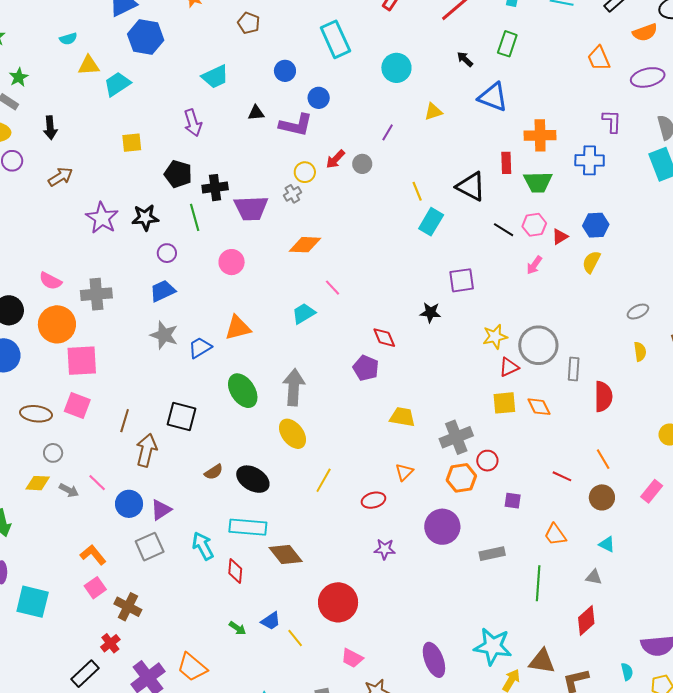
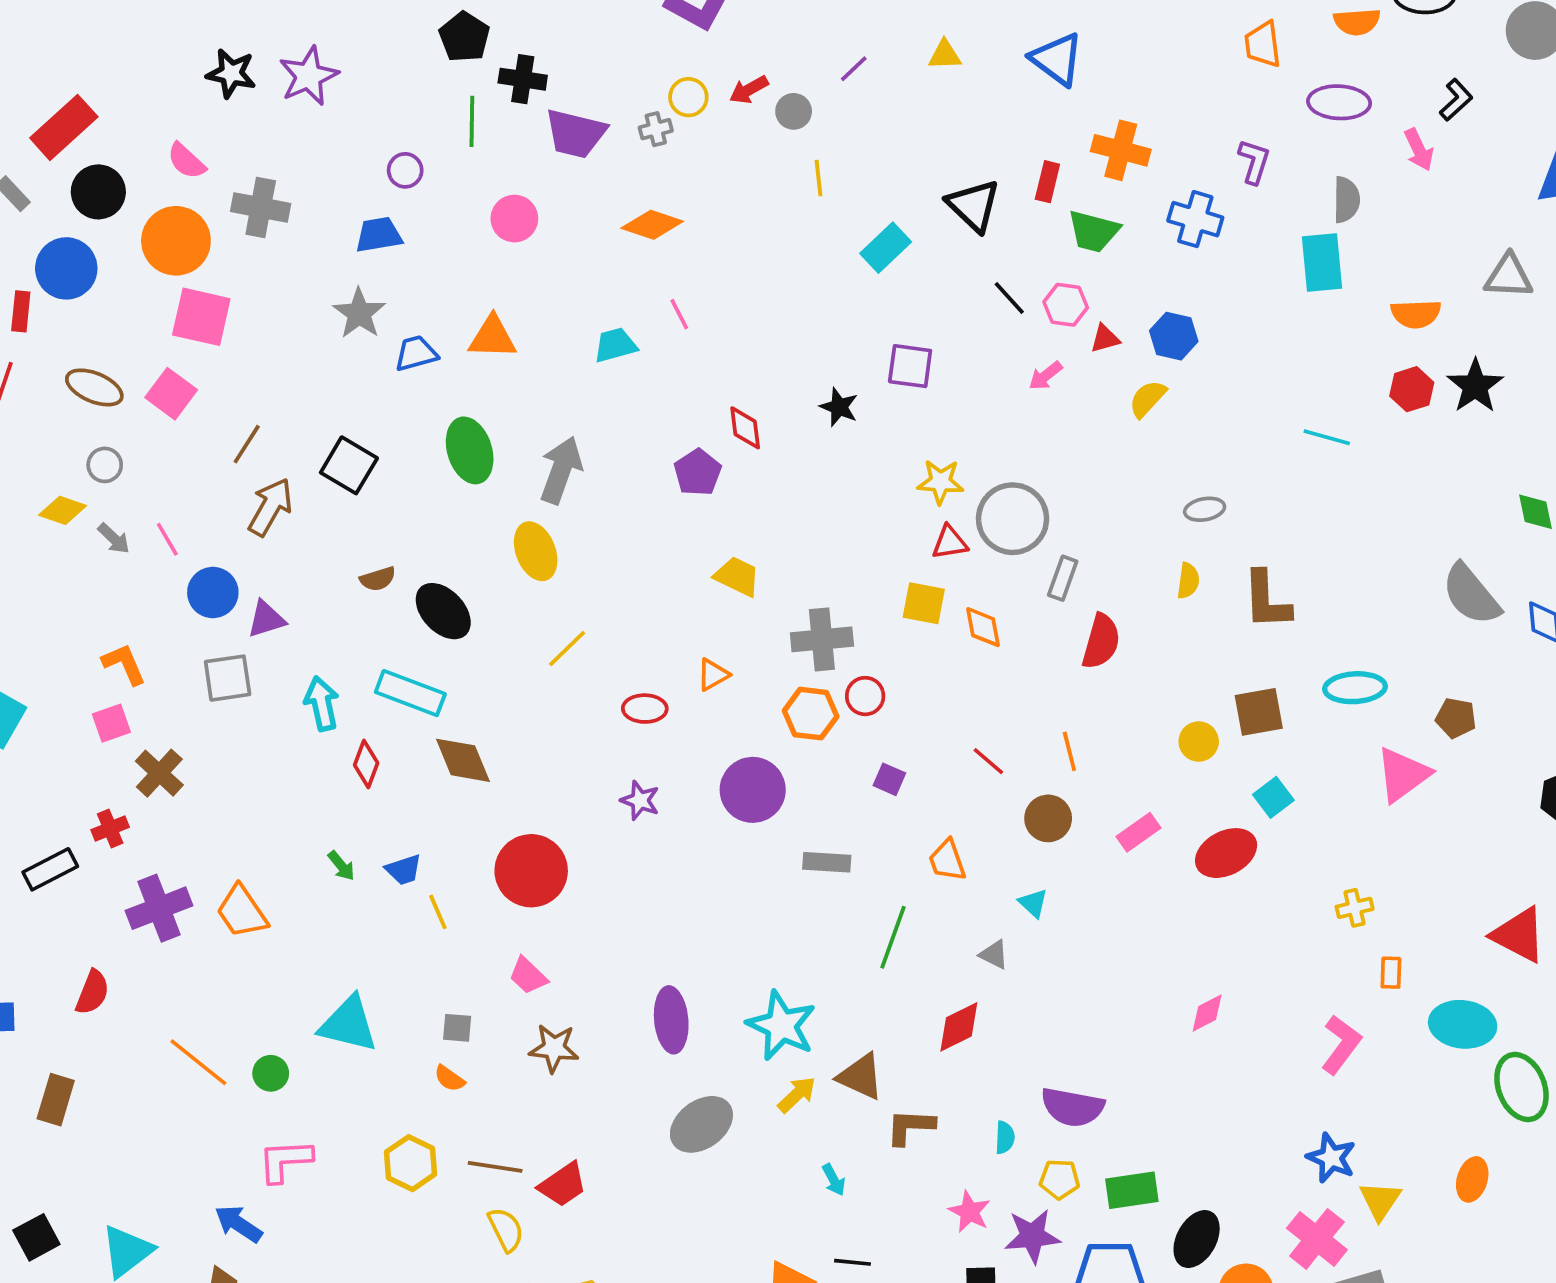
yellow line: (417, 191) -> (819, 178), moved
black star: (145, 218) -> (231, 73), moved

